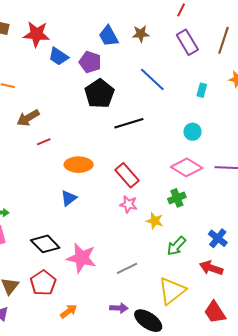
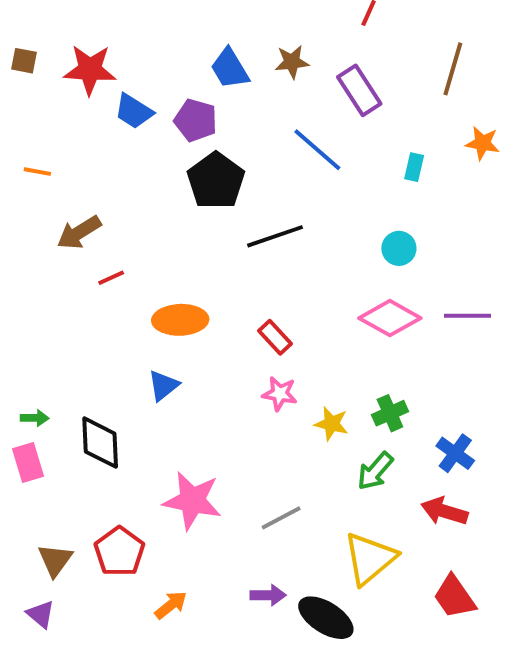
purple rectangle: (187, 42) -> (359, 90), moved
red rectangle: (127, 175) -> (275, 337), size x0.7
green cross: (177, 198) -> (390, 413), moved
black diamond: (45, 244) -> (100, 443), moved, turned 44

